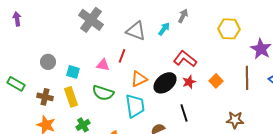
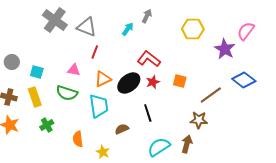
gray triangle: (136, 31) -> (87, 27), moved
red line: (122, 56) -> (95, 52), moved
pink triangle: (103, 65) -> (74, 70), moved
brown line: (247, 78) -> (211, 95), moved, turned 55
orange square: (216, 81) -> (180, 81), turned -32

